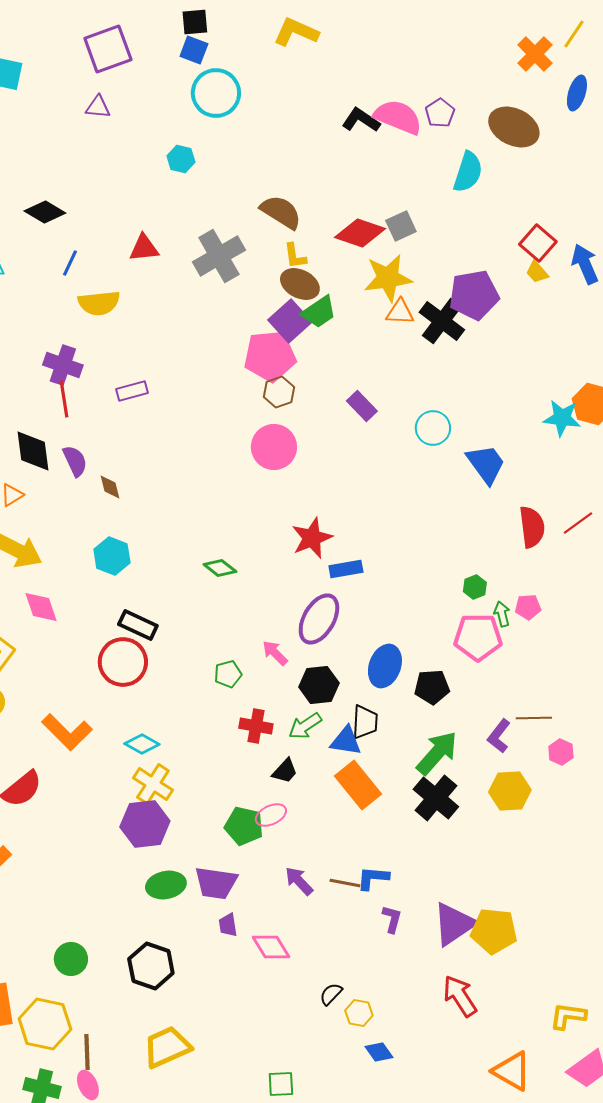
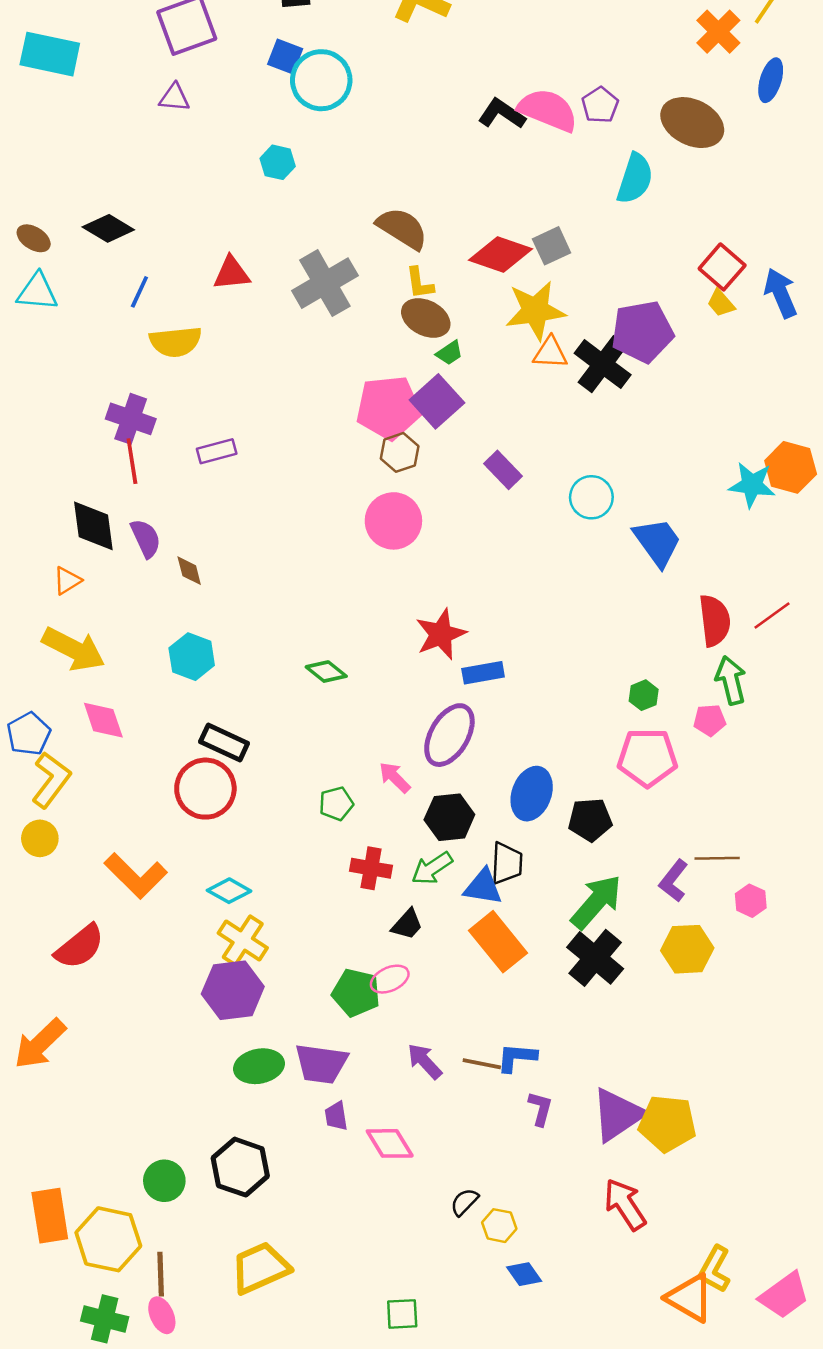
blue square: (194, 50) -> (285, 57), moved
green trapezoid: (319, 312) -> (449, 353), size x0.6
purple square: (290, 321) -> (437, 401), moved
green arrow: (502, 614) -> (731, 680), moved, size x1.5
green circle: (71, 959) -> (164, 1181), moved
yellow L-shape: (568, 1016) -> (715, 1269), moved, turned -69

